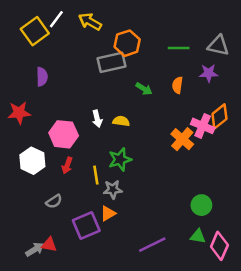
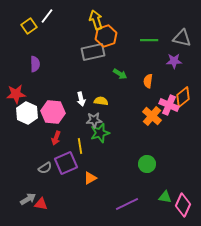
yellow arrow: (90, 22) -> (96, 20), moved, turned 42
yellow square: (35, 31) -> (29, 26), size x0.7
orange semicircle: (177, 85) -> (148, 81), moved
white hexagon: (32, 161) -> (27, 113), moved
gray star: (113, 189) -> (94, 120), moved
green circle: (201, 205) -> (147, 164), moved
purple square: (86, 225) -> (66, 163), moved
gray arrow: (35, 249) -> (28, 199), moved

